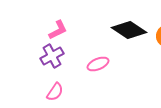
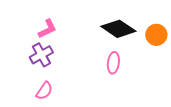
pink ellipse: (98, 64) -> (113, 63), moved, turned -60

